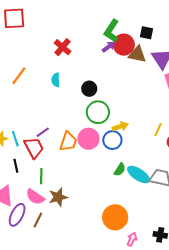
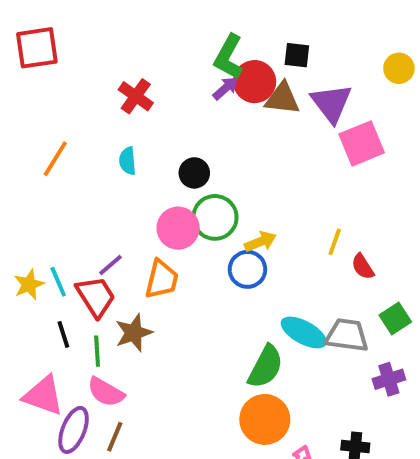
pink circle: (88, 139) -> (178, 228), moved
green semicircle: (120, 170) -> (265, 367), moved, size x1.6
green line: (41, 176) -> (97, 351), moved
brown star: (58, 197) -> (134, 333), moved

